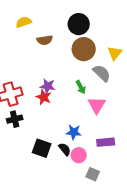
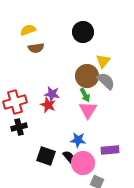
brown semicircle: (45, 40) -> (36, 48), moved
brown circle: (84, 49) -> (87, 76), moved
yellow triangle: (115, 53) -> (103, 61), moved
pink triangle: (97, 105) -> (88, 110), moved
pink circle: (79, 155) -> (83, 163), size x1.5

